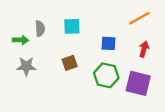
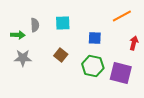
red arrow: (144, 49) -> (134, 43), moved
brown square: (70, 63) -> (61, 55), turned -32

